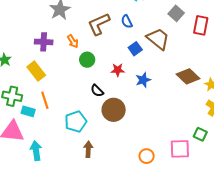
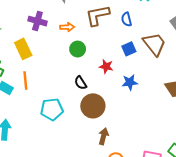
orange arrow: (73, 41) -> (67, 27), turned -72
brown arrow: (88, 149) -> (104, 136), moved

